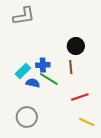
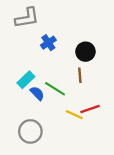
blue cross: (43, 65) -> (48, 43), moved, turned -32
blue semicircle: (33, 83) -> (37, 93), turned 32
yellow line: (87, 122) -> (74, 115), moved

